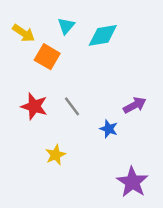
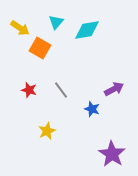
red star: (34, 106) -> (29, 90), size x0.7

